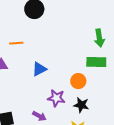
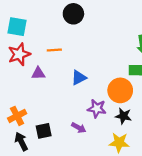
orange circle: (78, 81) -> (120, 90), size x1.5

